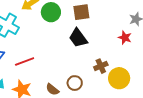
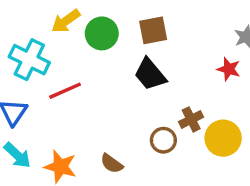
red line: (25, 62) -> (65, 91), moved
brown circle: (75, 83) -> (163, 140), moved

